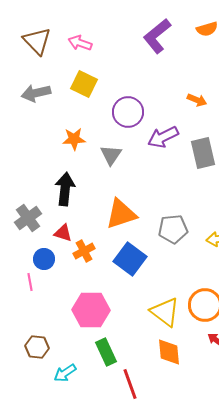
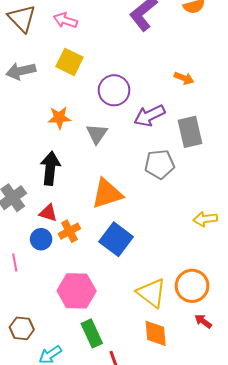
gray pentagon: (173, 229) -> (160, 164), moved
blue circle: (44, 259) -> (41, 239), moved

